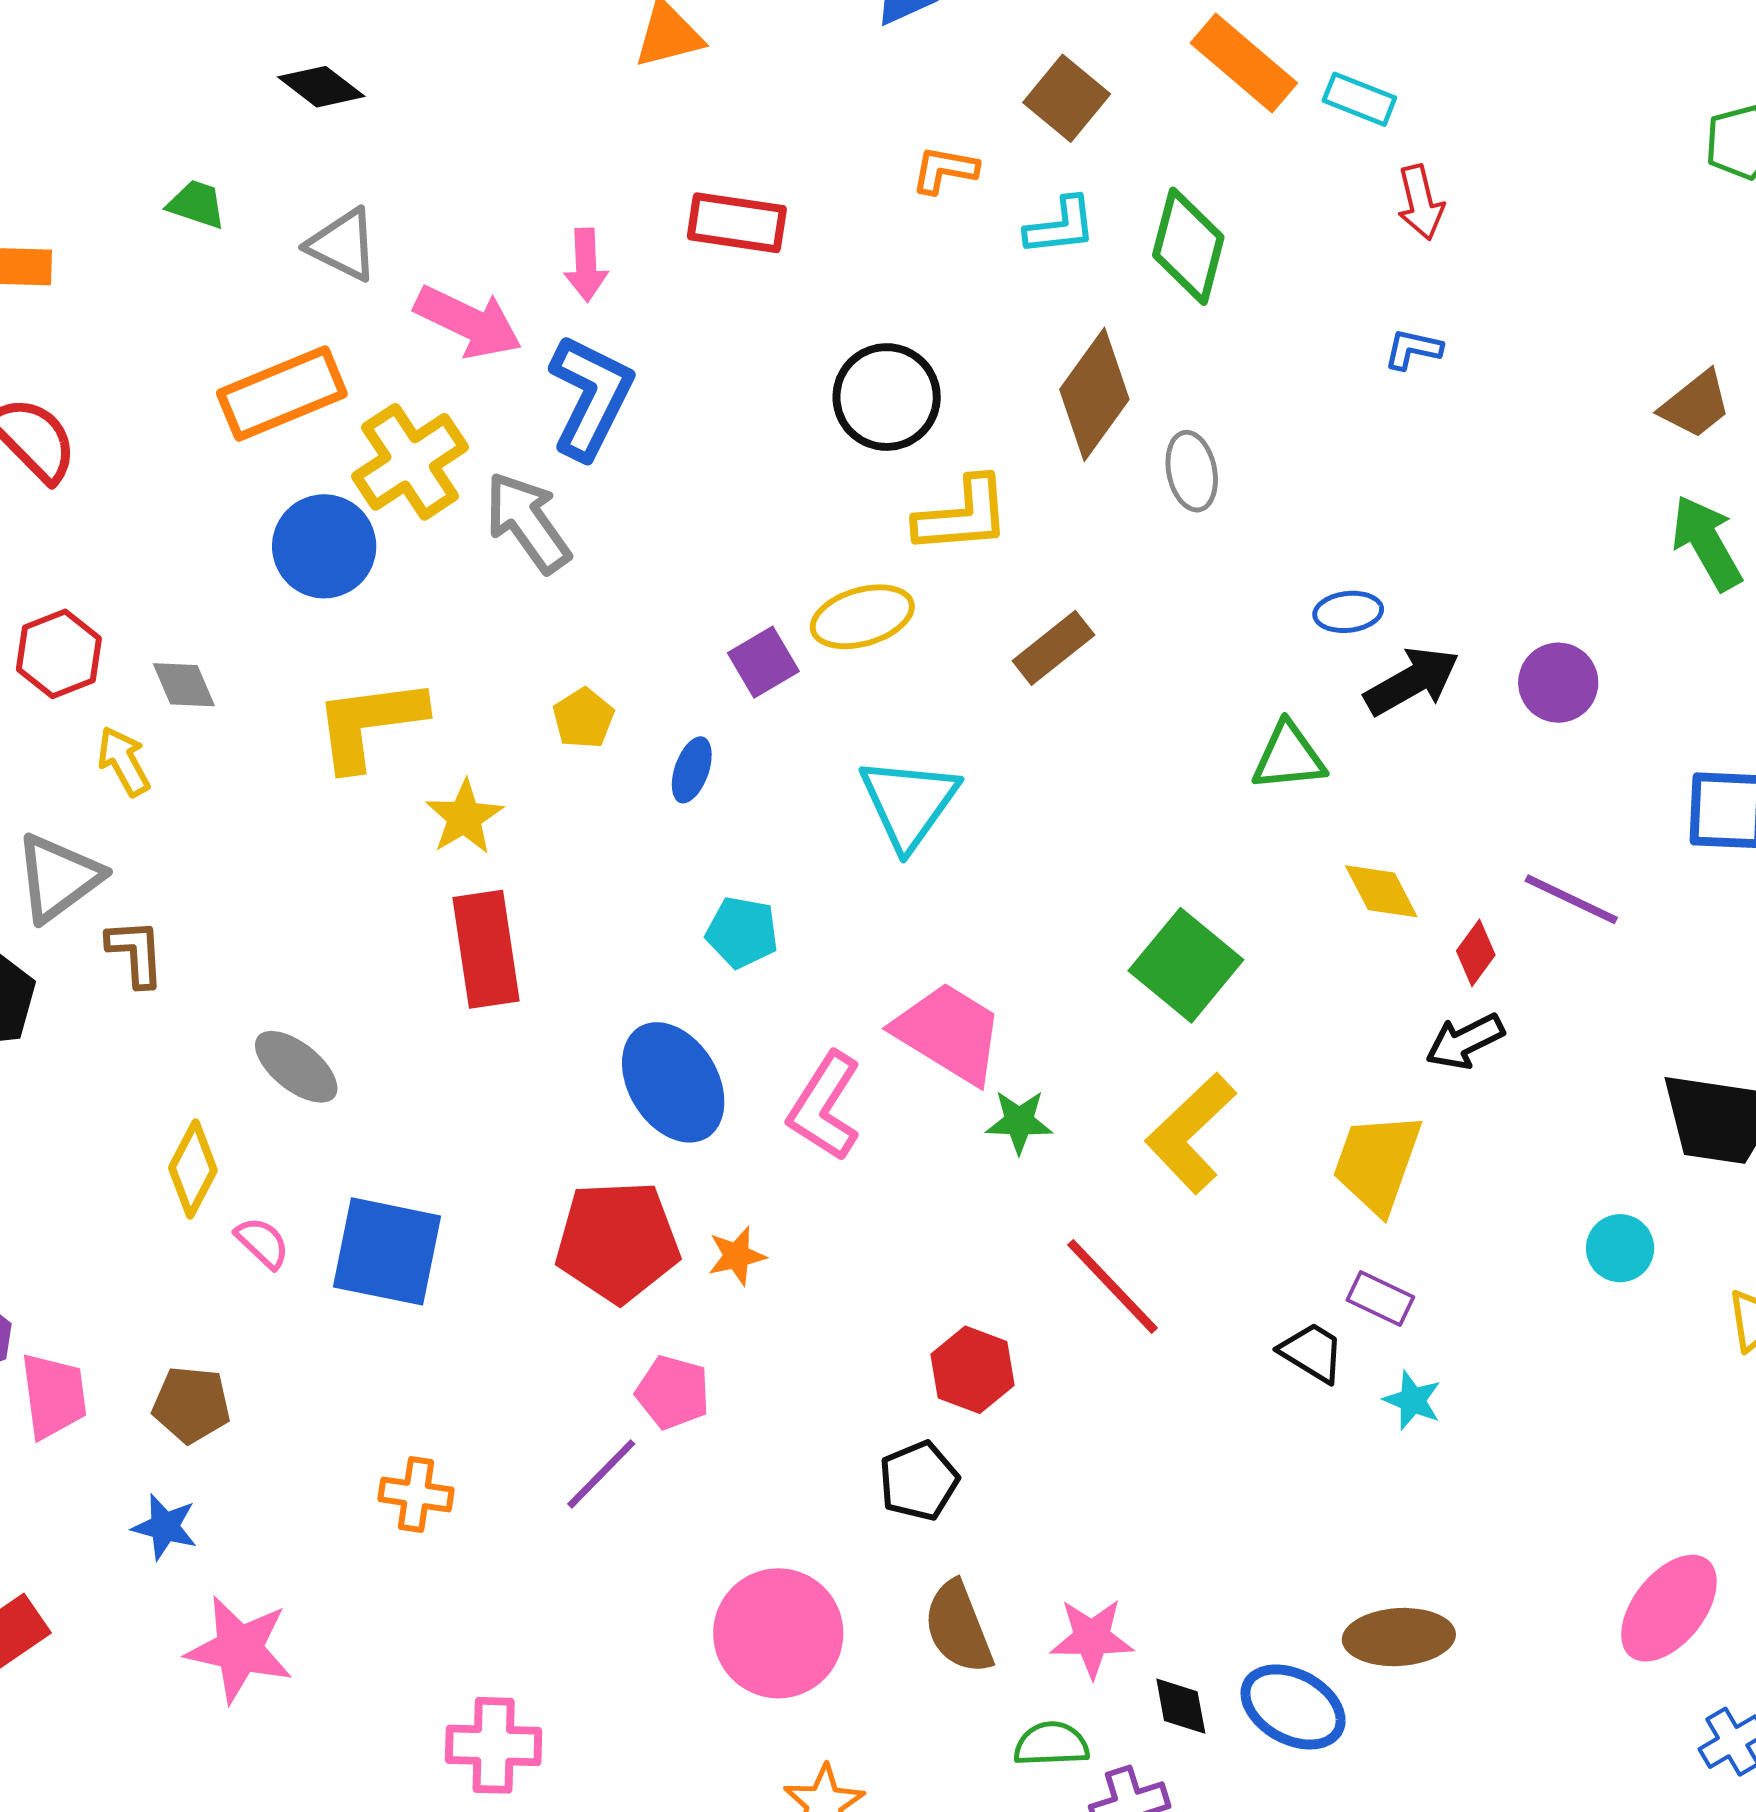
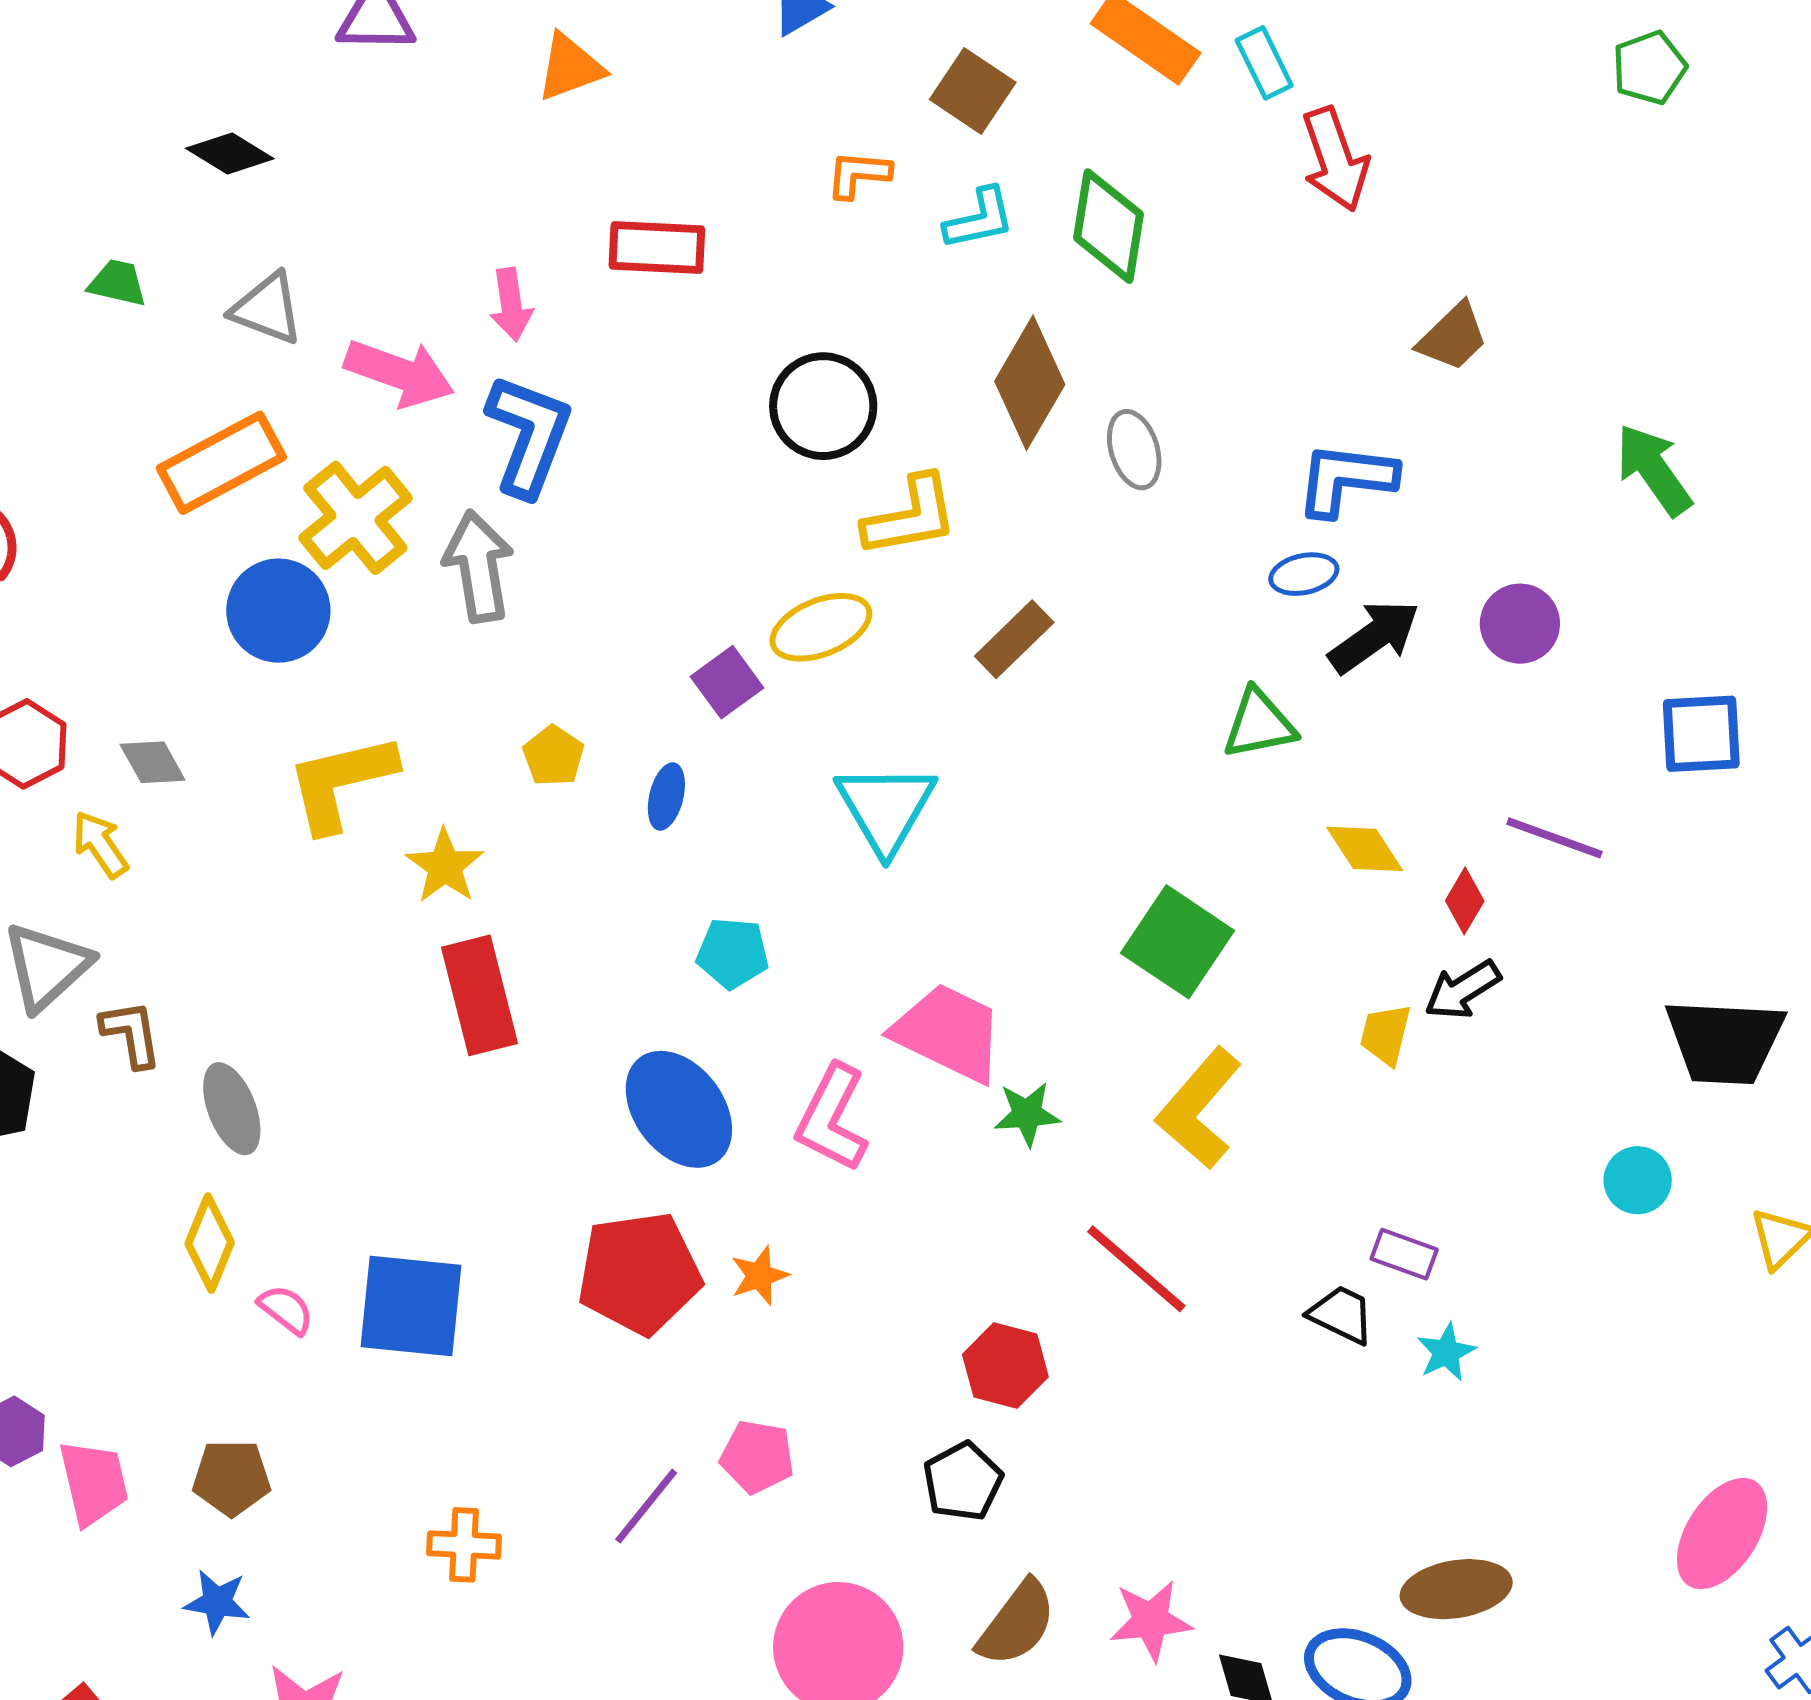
cyan rectangle: (1359, 99) -> (1264, 63), turned 48
red arrow: (1421, 202) -> (1335, 159), size x1.4
blue L-shape: (1413, 349) -> (1346, 479), moved, size x1.8
brown trapezoid: (1695, 405) -> (1453, 337), moved
gray arrow: (528, 522) -> (479, 566), turned 32
gray ellipse: (296, 1067) -> (232, 1109), moved, turned 36
yellow trapezoid: (1377, 1163) -> (1386, 1034), moved, size x0.6
pink pentagon: (673, 1392) -> (757, 1457), moved
cyan star: (1412, 1400) -> (1446, 1352), turned 30
brown semicircle: (958, 1627) -> (1017, 1623), turned -116

